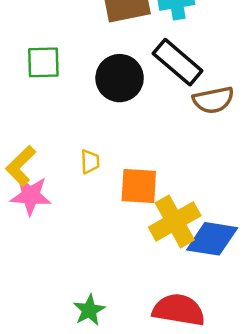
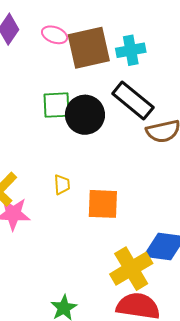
green square: (43, 62) -> (56, 105), moved
yellow cross: (175, 221) -> (131, 269), moved

